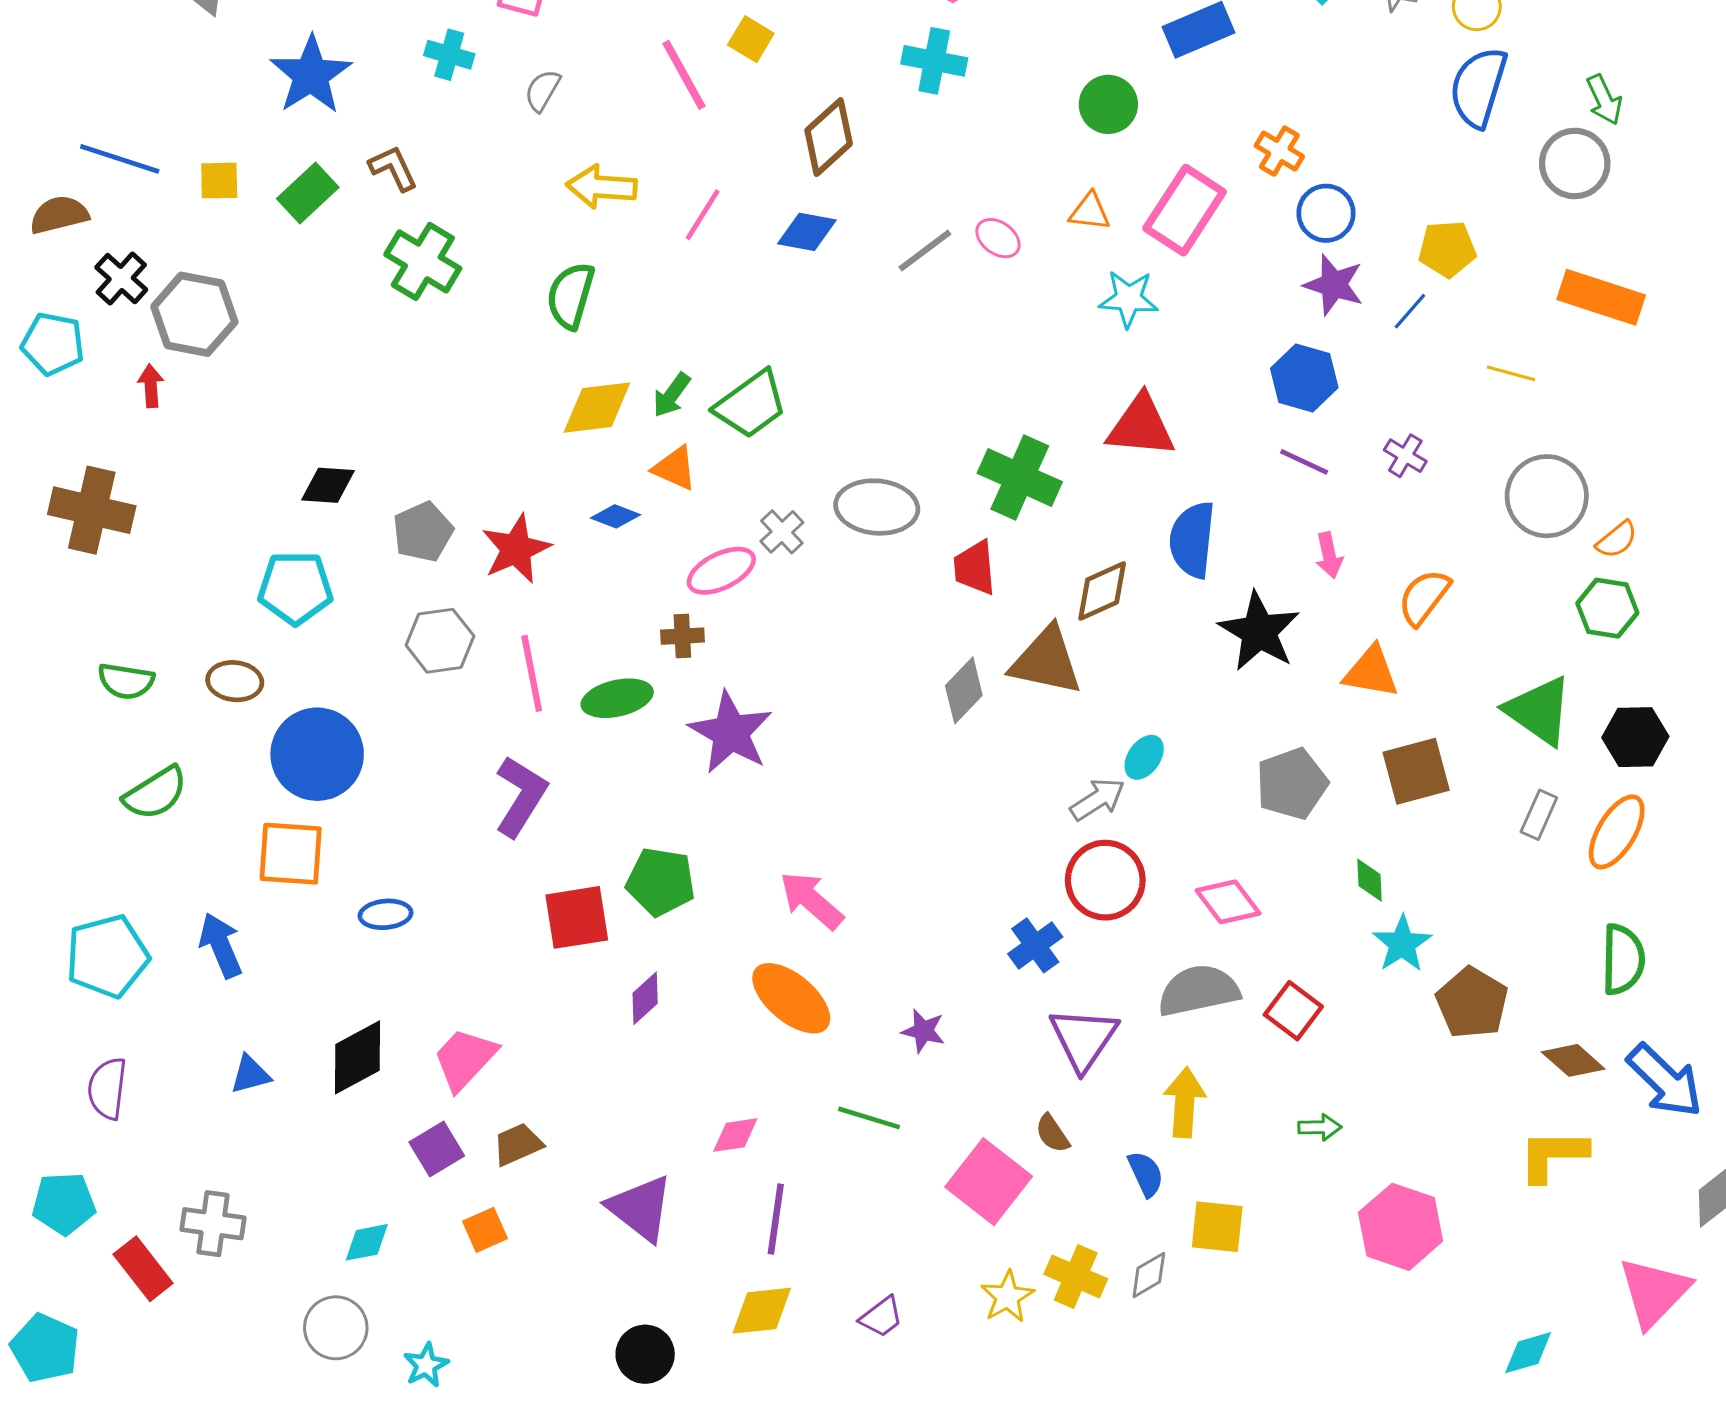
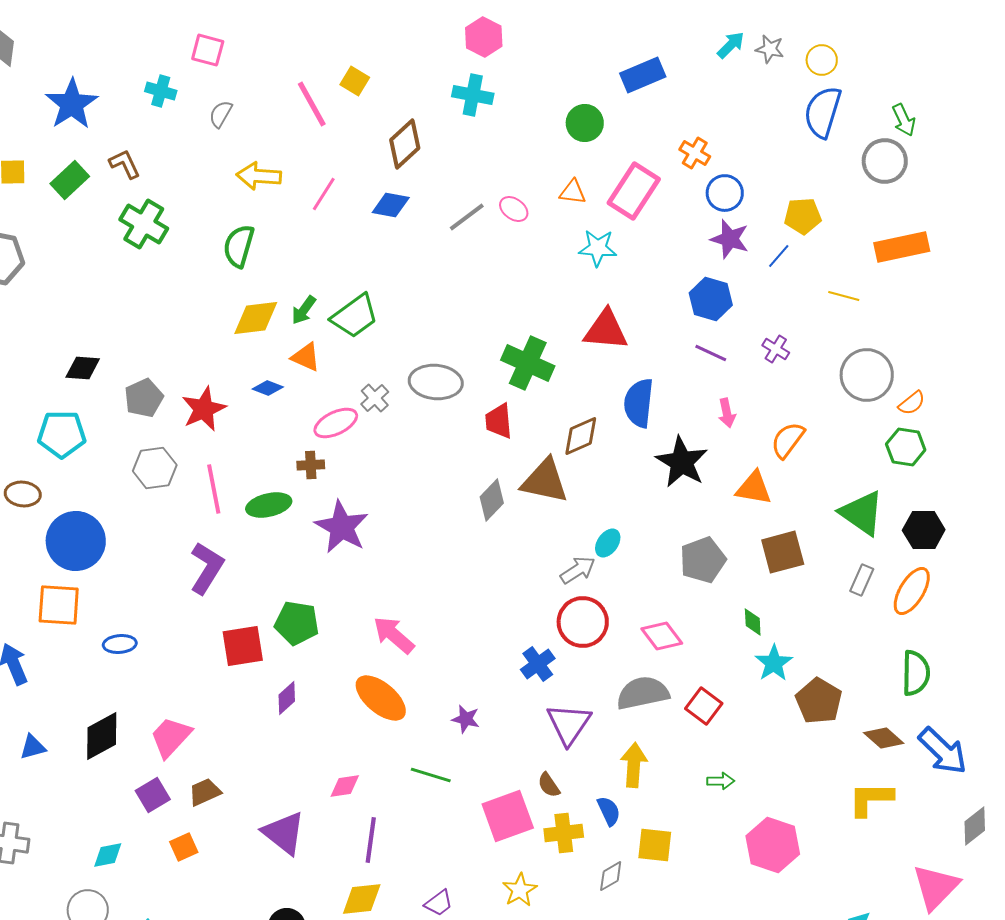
orange rectangle: (1601, 297) -> (902, 247), turned -30
pink square: (989, 1182) -> (508, 816), turned 32
yellow cross: (1076, 1277) -> (564, 833), moved, turned -30

